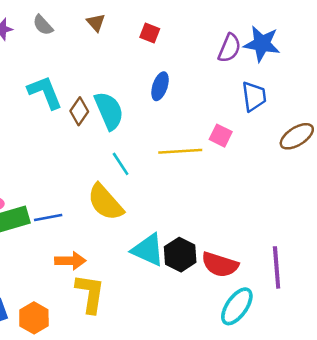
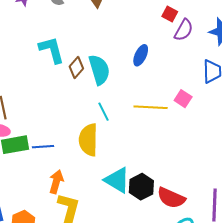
red square: (150, 33) -> (170, 14), moved
purple semicircle: (229, 48) -> (184, 30), moved
yellow semicircle: (105, 202) -> (88, 140), turned 36
orange arrow: (70, 261) -> (56, 182), turned -80

